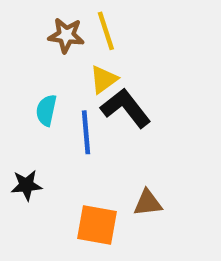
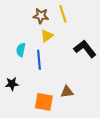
yellow line: (106, 31) -> (63, 14), moved
brown star: (66, 35) -> (41, 16), moved
black L-shape: (126, 108) -> (85, 49), moved

